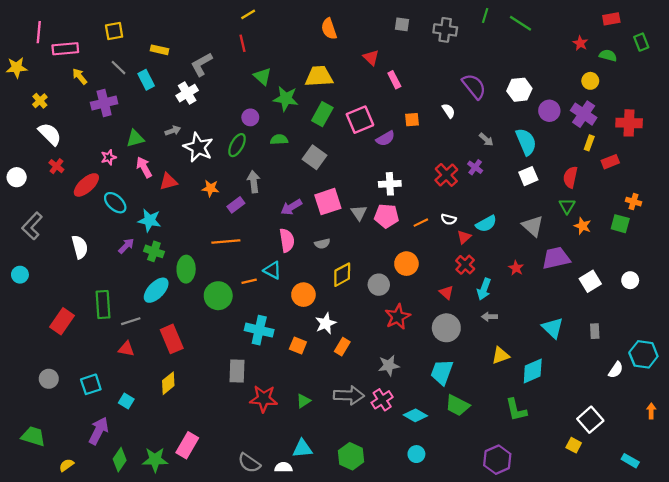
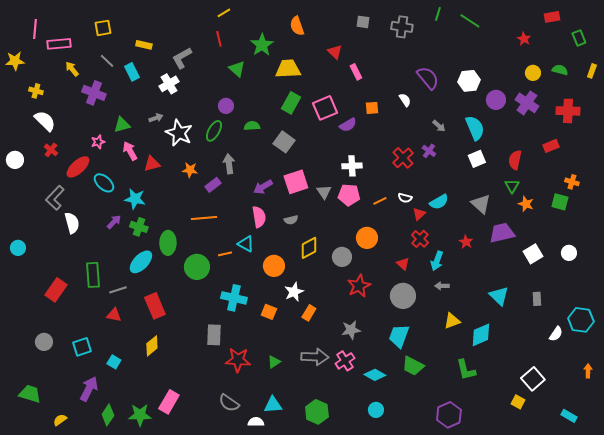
green semicircle: (608, 55) -> (560, 70), moved
green star: (286, 99) -> (262, 45), moved, turned 30
yellow cross: (40, 101) -> (36, 91), turned -32
purple cross: (104, 103) -> (94, 93), turned 35
yellow rectangle: (589, 143) -> (592, 71), moved
gray L-shape: (32, 226) -> (55, 198), moved
gray semicircle: (249, 463) -> (229, 403), moved

